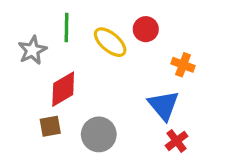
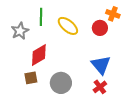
red circle: (146, 29) -> (100, 28), moved
orange cross: (183, 65) -> (113, 14), moved
red cross: (177, 141) -> (100, 87), moved

